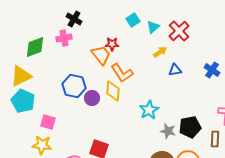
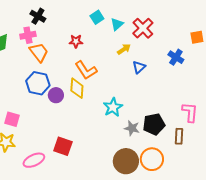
orange trapezoid: (101, 55) -> (39, 52), moved
blue triangle: (175, 70) -> (139, 67), turned -32
blue cross: (212, 70) -> (176, 57), moved

